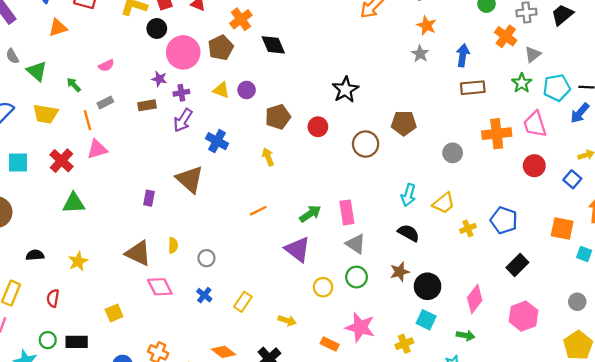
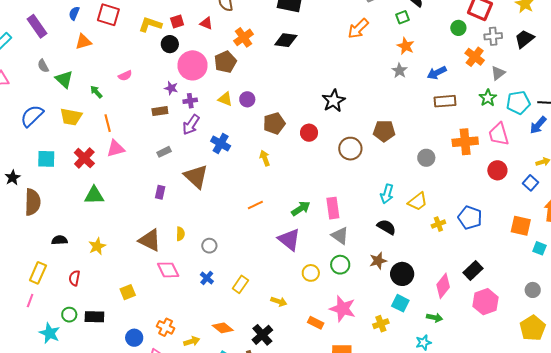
black diamond: (273, 45) -> (286, 40), moved, turned -60
blue arrow: (463, 55) -> (437, 73), turned -126
gray rectangle: (105, 102) -> (164, 152), moved
black rectangle: (517, 265) -> (473, 271), moved

